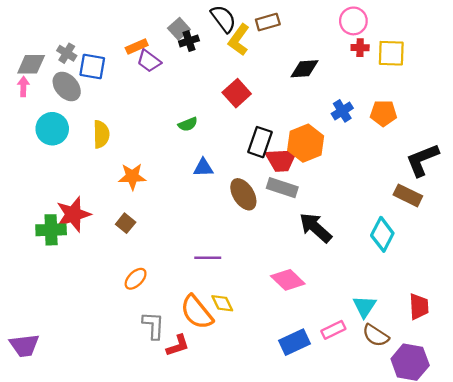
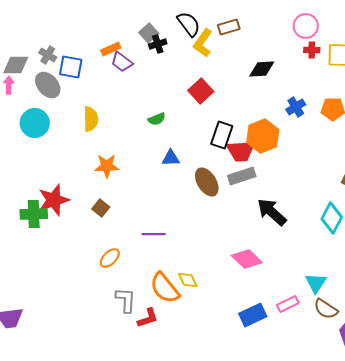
yellow semicircle: (101, 134) -> (91, 119), moved
gray rectangle: (282, 188) -> (242, 176), turned -36
purple line: (208, 258) -> (154, 234), moved

